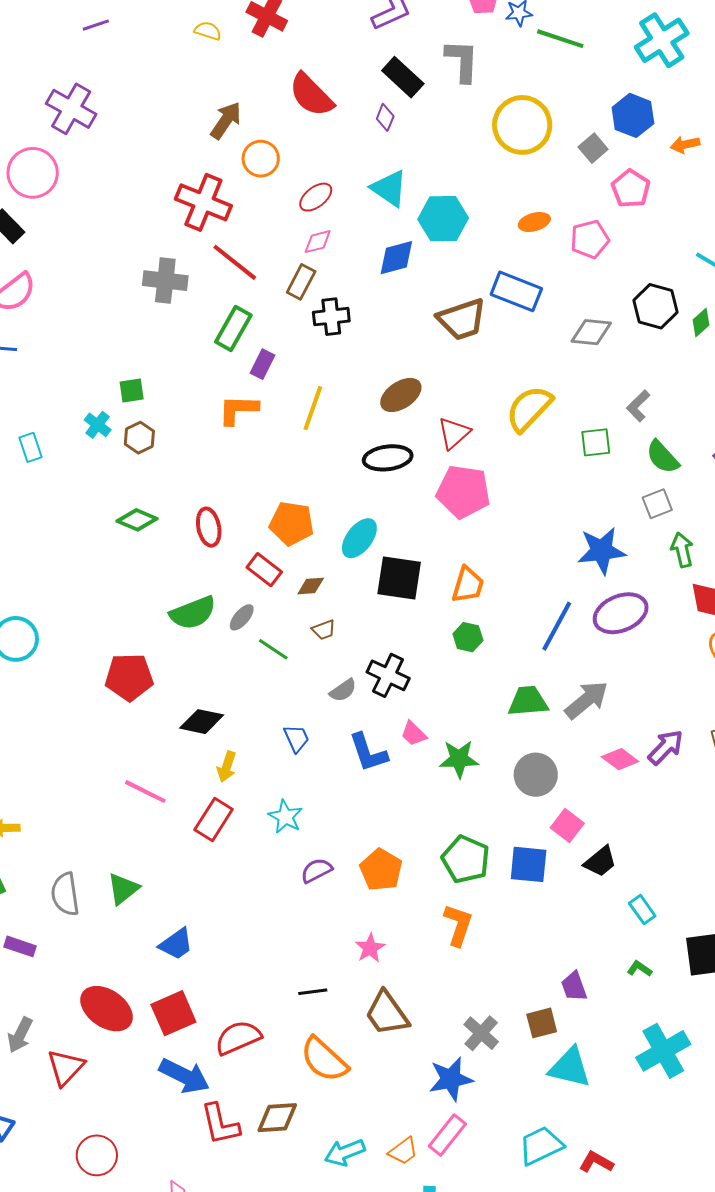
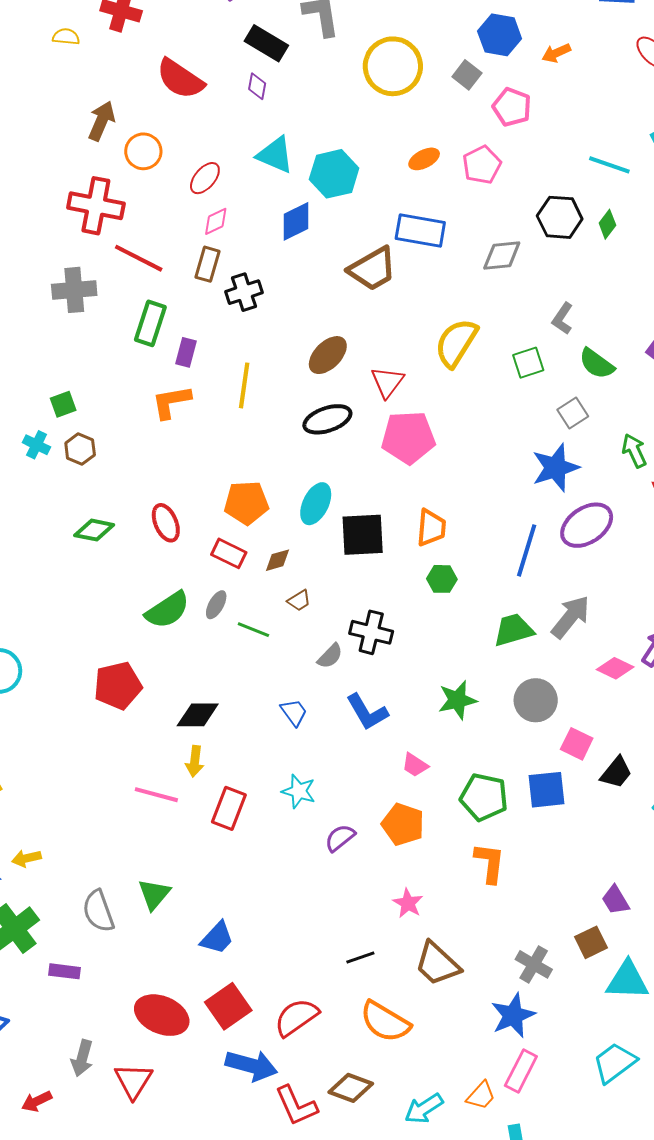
gray square: (657, 504) -> (573, 413), moved
pink trapezoid: (414, 734) -> (415, 765), moved
yellow arrow: (227, 767) -> (195, 761), moved
brown diamond: (277, 1118) -> (351, 1088), turned 36

